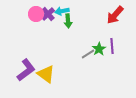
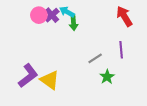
cyan arrow: (62, 11) -> (67, 12), turned 40
red arrow: (115, 15) -> (124, 16), turned 108
green star: (99, 49) -> (107, 77), moved

